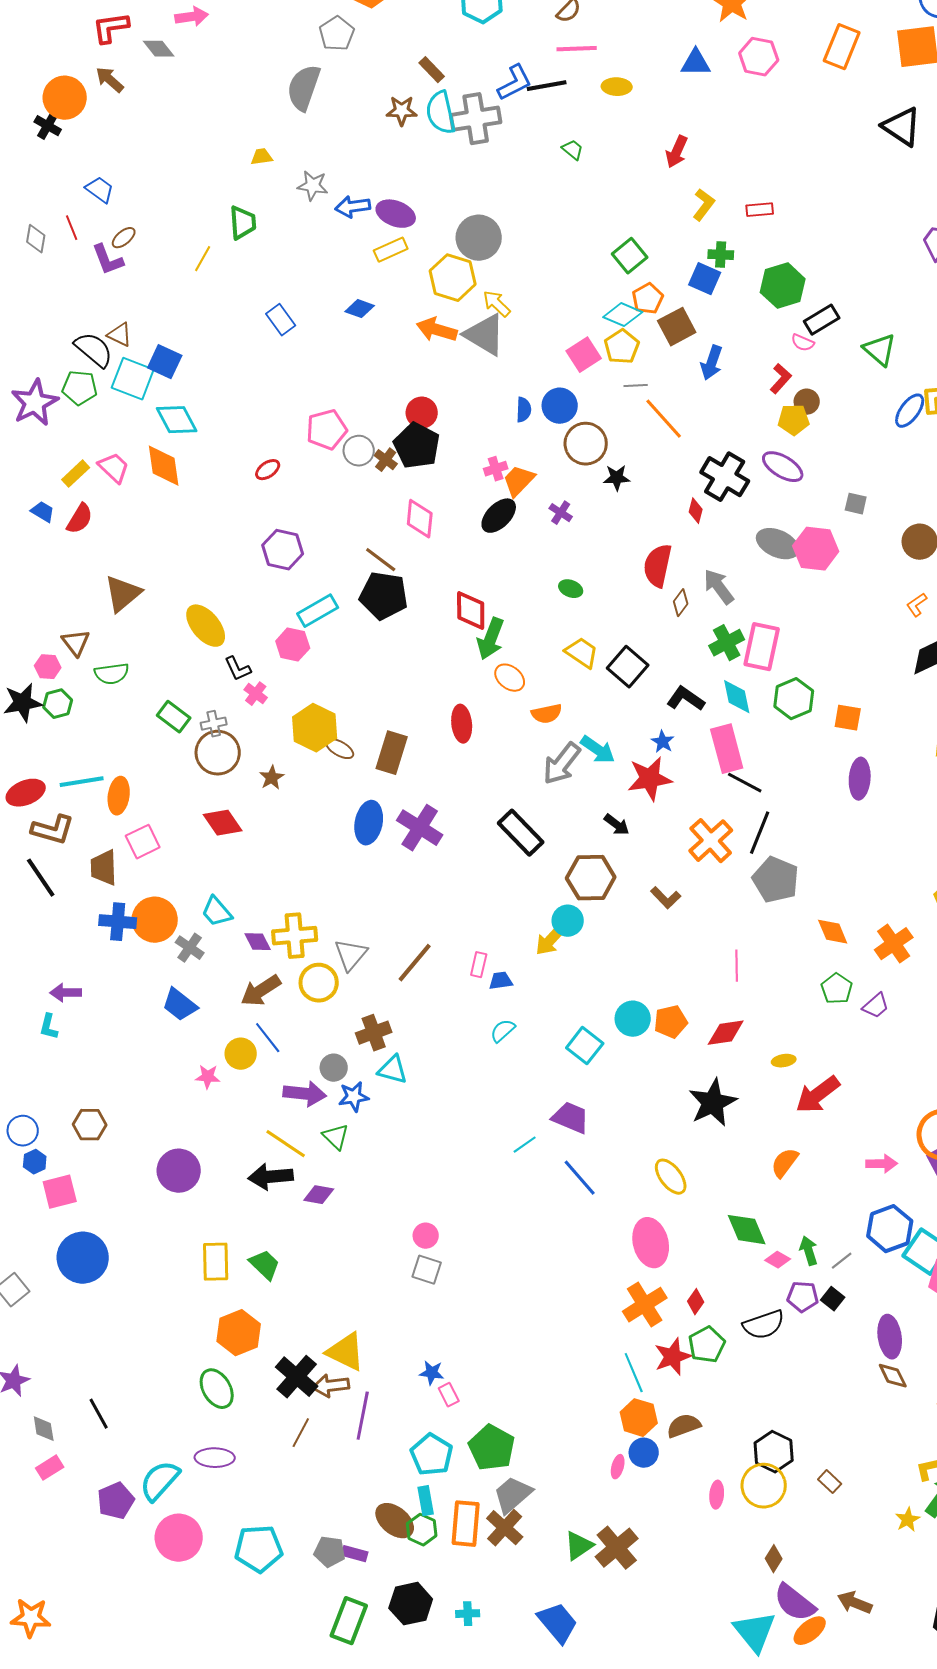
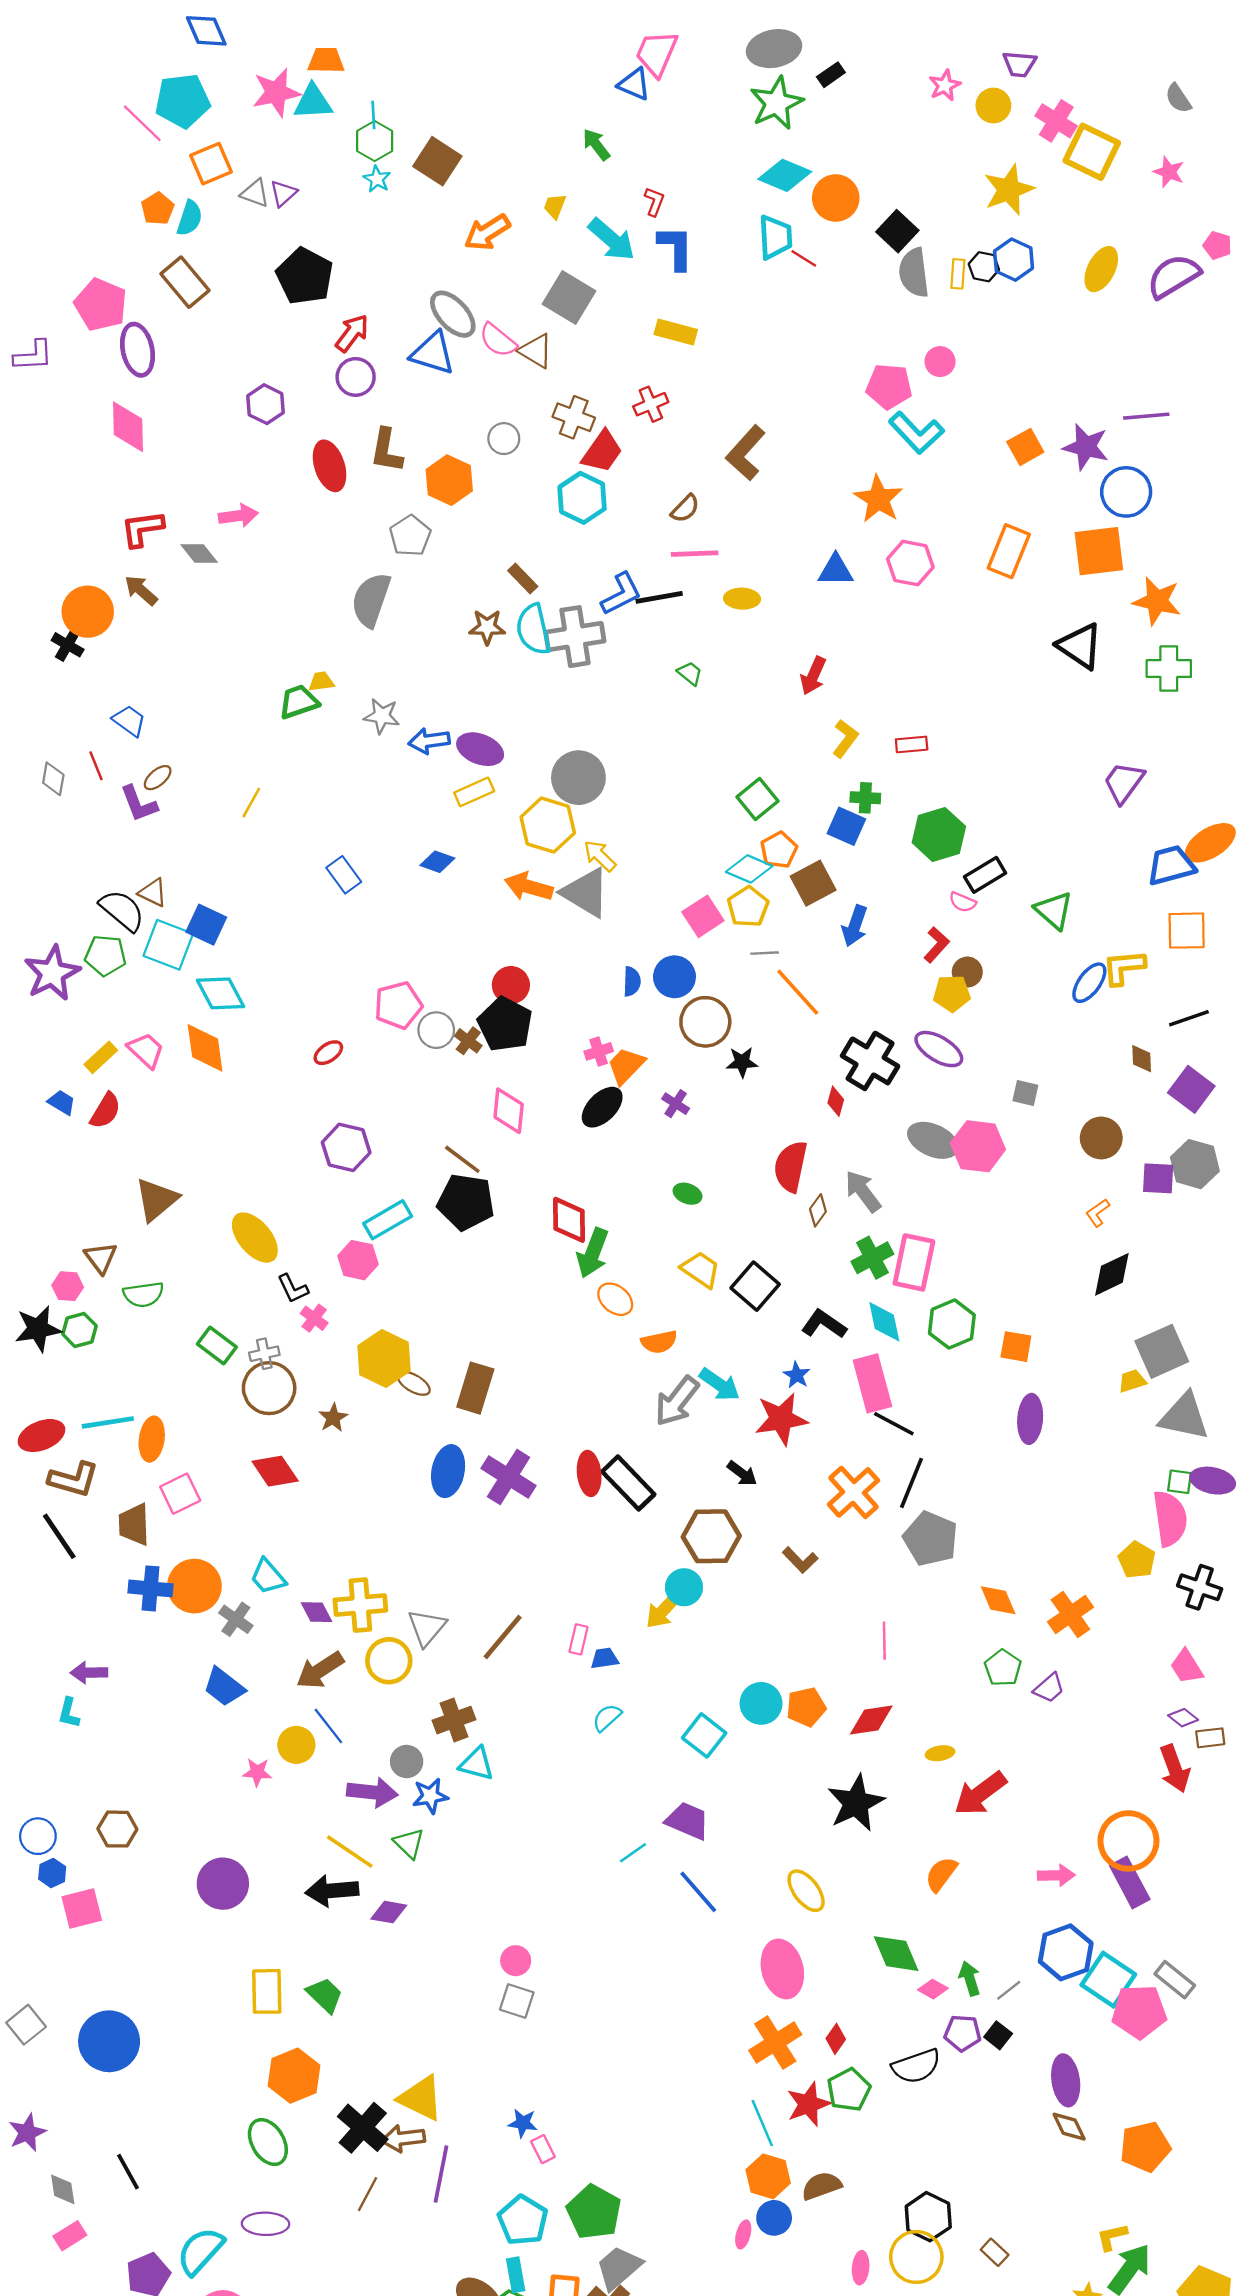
green trapezoid: (243, 223) -> (299, 702), moved, turned -105
red ellipse: (462, 724) -> (589, 1473), moved
blue circle: (83, 1258) -> (109, 2041), moved

